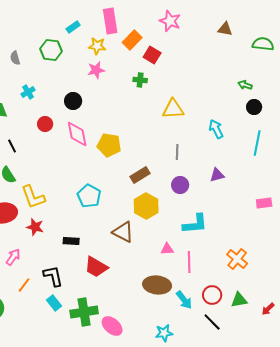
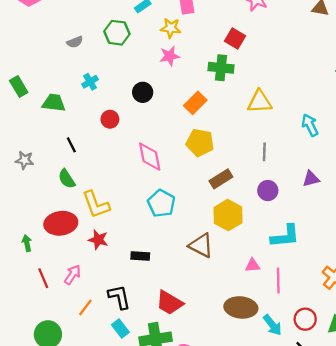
orange rectangle: (132, 40) -> (195, 103), moved
gray semicircle: (15, 58) -> (75, 42), turned -96
green cross: (140, 80) -> (221, 68), size x1.5
pink diamond: (77, 134) -> (150, 157), moved
yellow pentagon: (109, 145) -> (200, 143), moved
red trapezoid: (96, 267) -> (170, 303), moved

